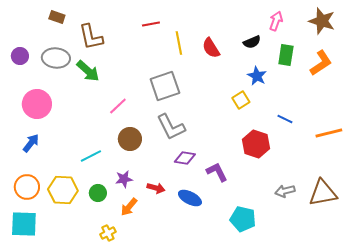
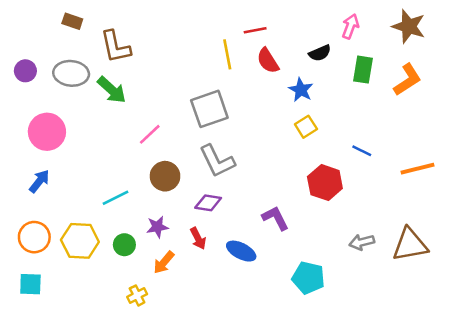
red line: (151, 24) -> (255, 30), moved
blue star: (257, 76) -> (301, 90), moved
purple diamond: (185, 158) -> (208, 203), moved
red arrow: (156, 188) -> (198, 238), turned 48
cyan square: (24, 224) -> (30, 284), size x0.7

